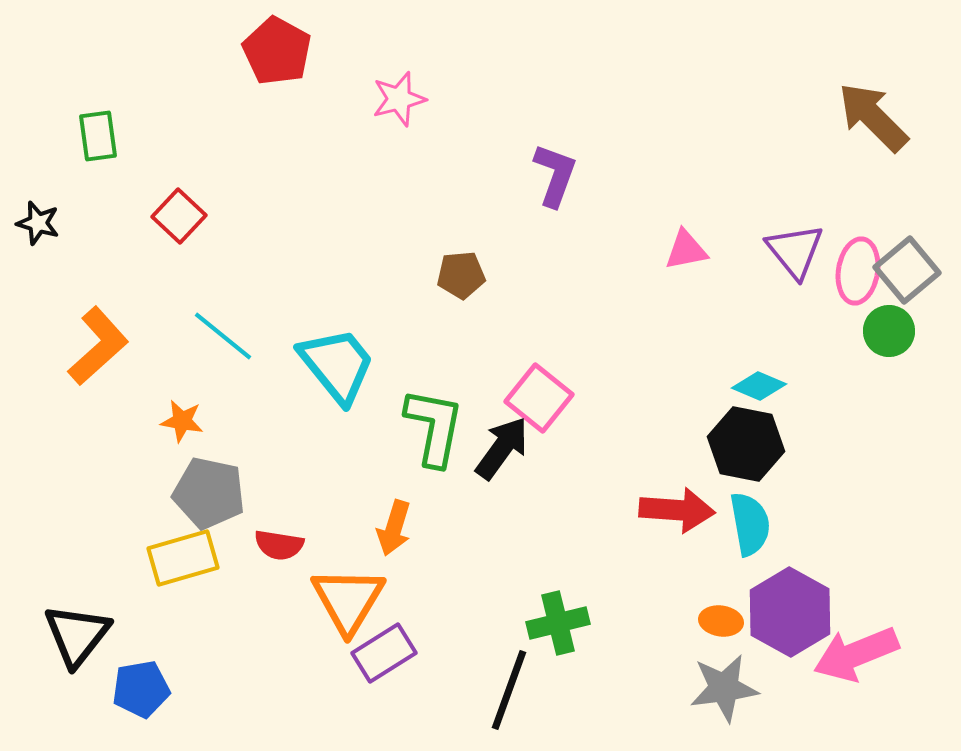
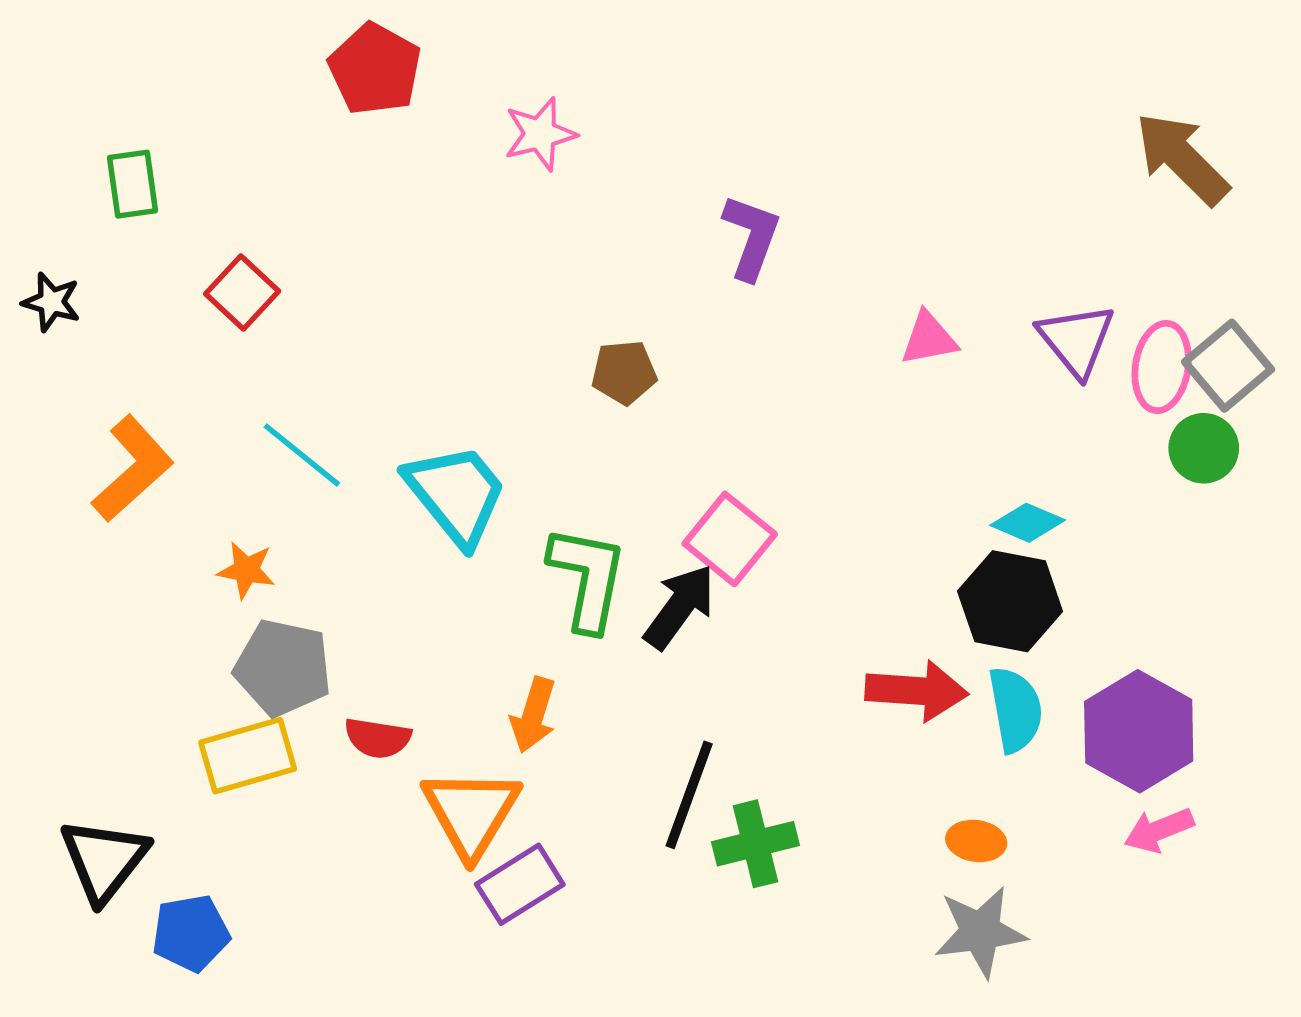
purple hexagon: (790, 612) -> (1139, 731), moved
pink arrow: (856, 654) -> (1159, 830), moved, size x0.6
black line: (509, 690) -> (689, 795), moved

